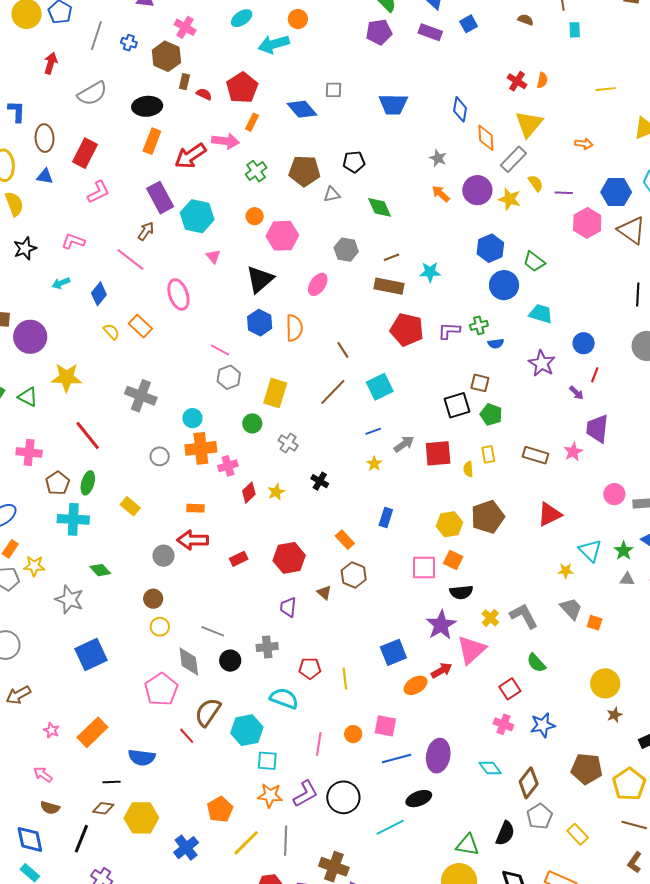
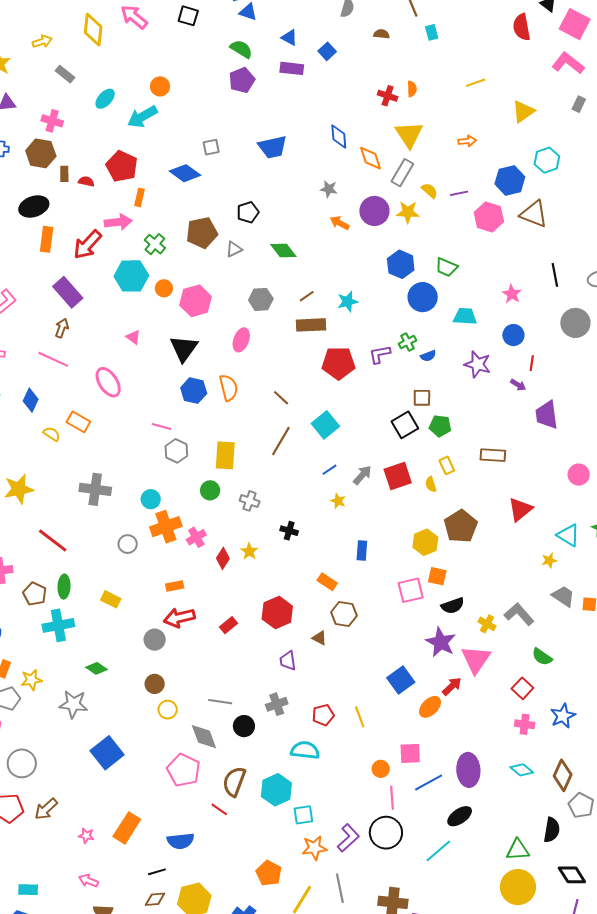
cyan hexagon: (197, 216) -> (131, 276), moved
pink star: (573, 452) -> (512, 294), moved
pink line: (319, 744) -> (392, 798), moved

